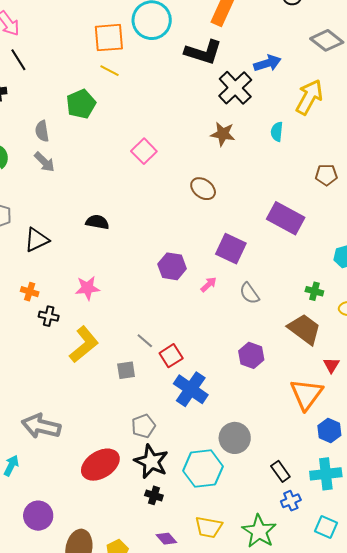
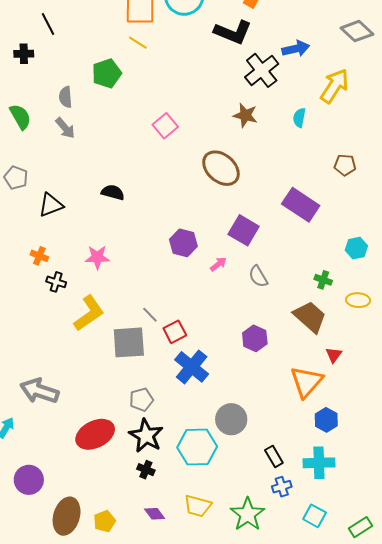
brown ellipse: (203, 189) -> (221, 168), size x1.5
gray square: (126, 370) -> (129, 342), size x1.8

